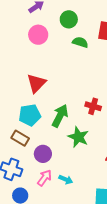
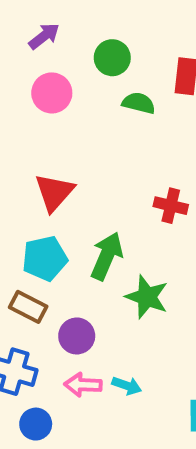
red cross: (93, 106) -> (171, 206), moved
pink arrow: (44, 178) -> (83, 385), turned -120

